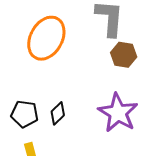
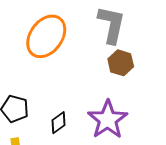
black diamond: (58, 113) -> (59, 123), moved

